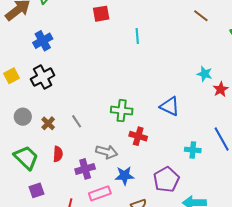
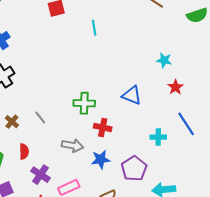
red star: (221, 89) -> (175, 87), moved
purple cross: (85, 169) -> (41, 175), moved, turned -36
blue star: (124, 176) -> (101, 159), moved

